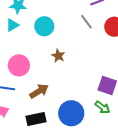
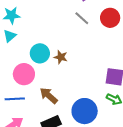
cyan circle: (44, 26) -> (40, 53), moved
brown arrow: (39, 91) -> (49, 96), turned -96

